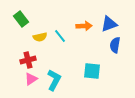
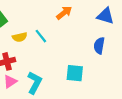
blue triangle: (109, 24) -> (105, 16), moved, turned 36
orange arrow: (84, 26) -> (64, 13), moved, turned -35

